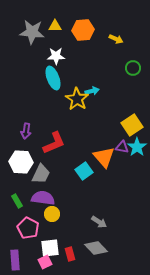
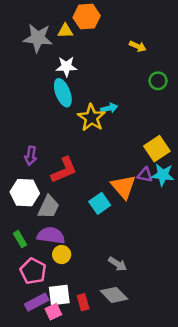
orange hexagon: (83, 30) -> (87, 17), moved
cyan star: (137, 147) -> (163, 175), turned -30
purple rectangle: (15, 260) -> (37, 302), moved, turned 66

